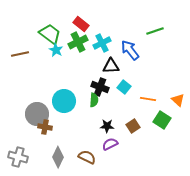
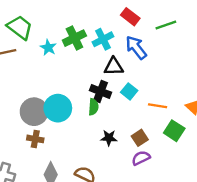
red rectangle: (81, 24) -> (130, 17), moved
green trapezoid: (50, 34) -> (20, 27), moved
gray circle: (37, 114) -> (34, 112), moved
purple semicircle: (110, 144) -> (141, 158), moved

